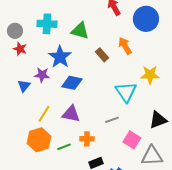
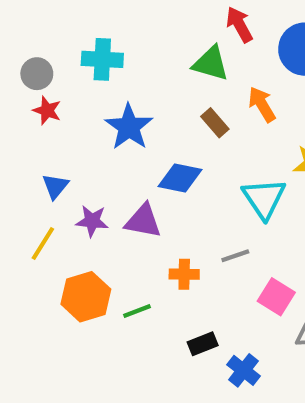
green triangle: (80, 31) -> (211, 63), moved
purple star: (42, 75) -> (92, 221), moved
blue diamond: (72, 83) -> (180, 178), moved
yellow line: (44, 114) -> (43, 243), moved
purple triangle: (71, 114) -> (143, 221), moved
orange cross: (87, 139) -> (184, 274), moved

